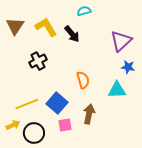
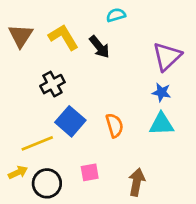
blue star: (128, 67) -> (161, 92), moved
orange semicircle: (83, 80) -> (115, 125), moved
blue square: (57, 103) -> (70, 121), moved
brown arrow: (89, 114) -> (137, 182), moved

